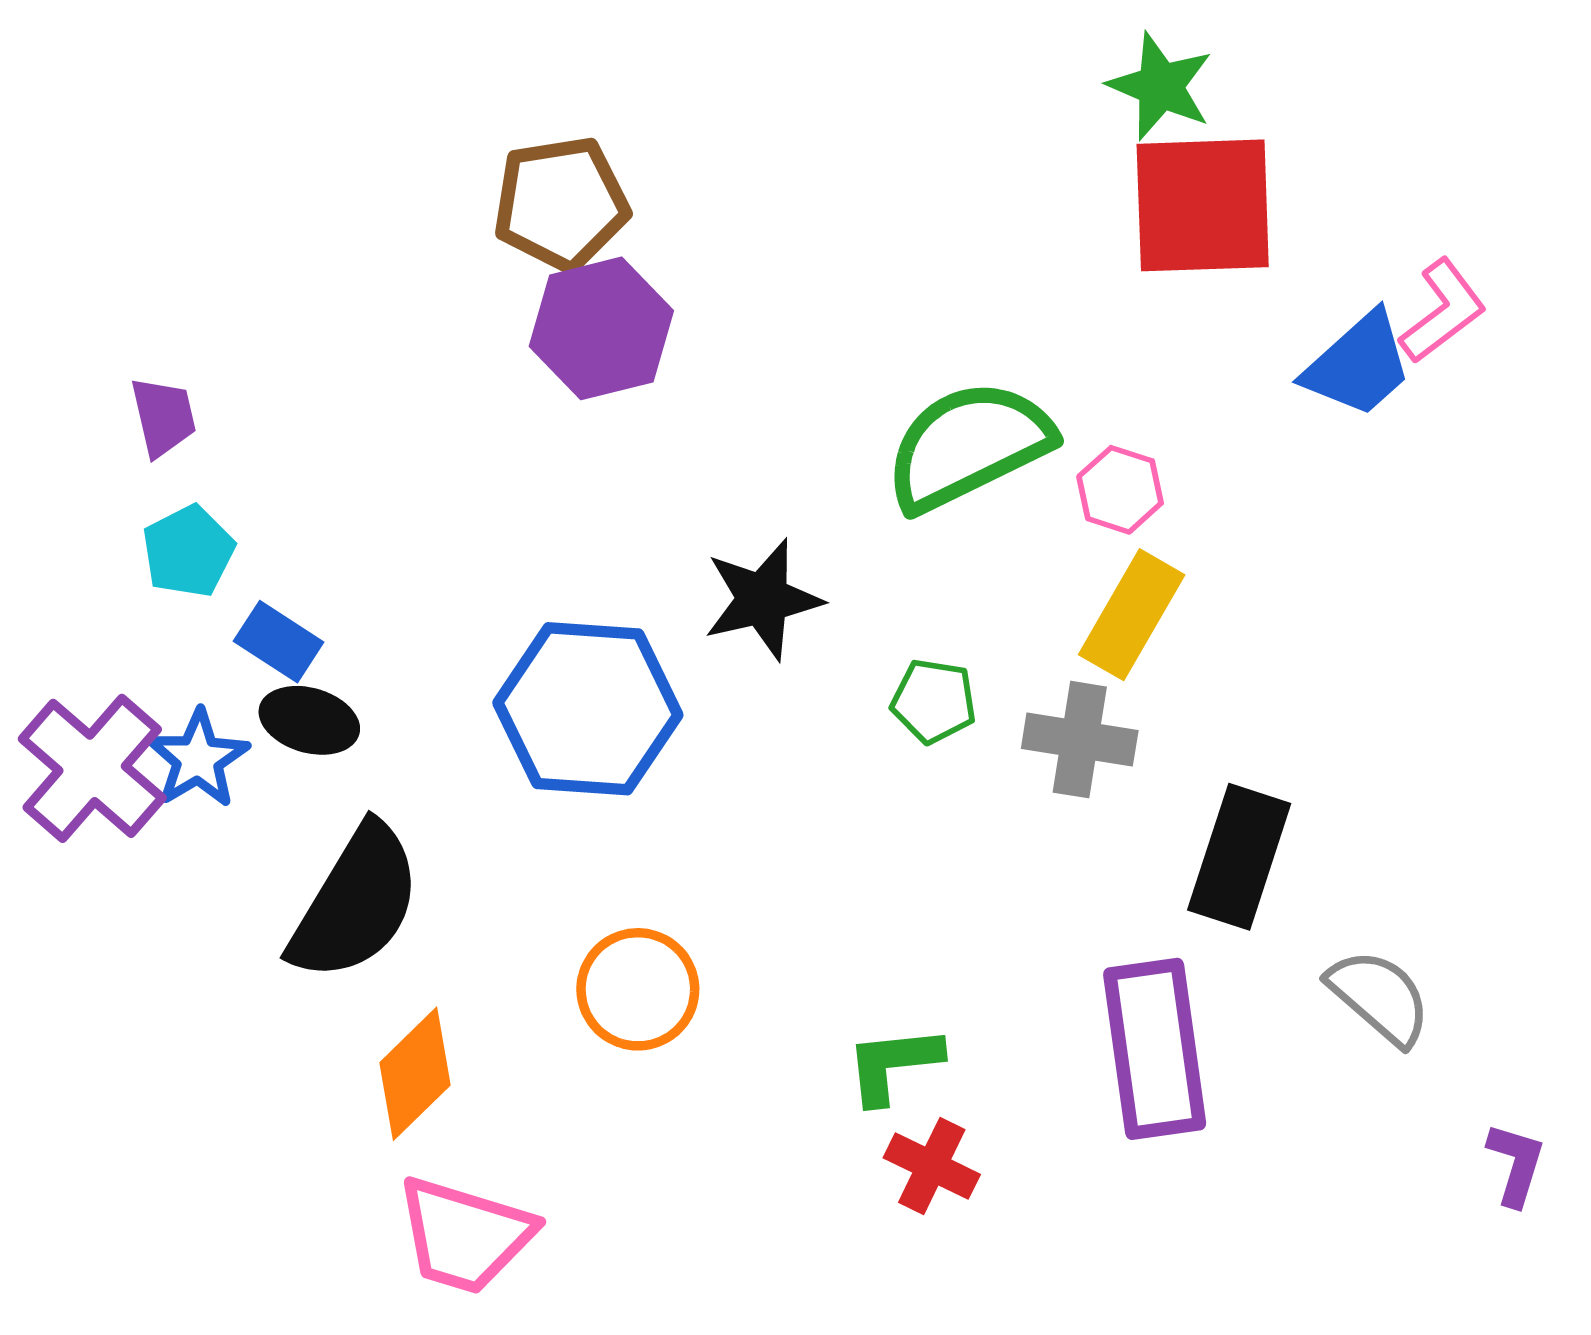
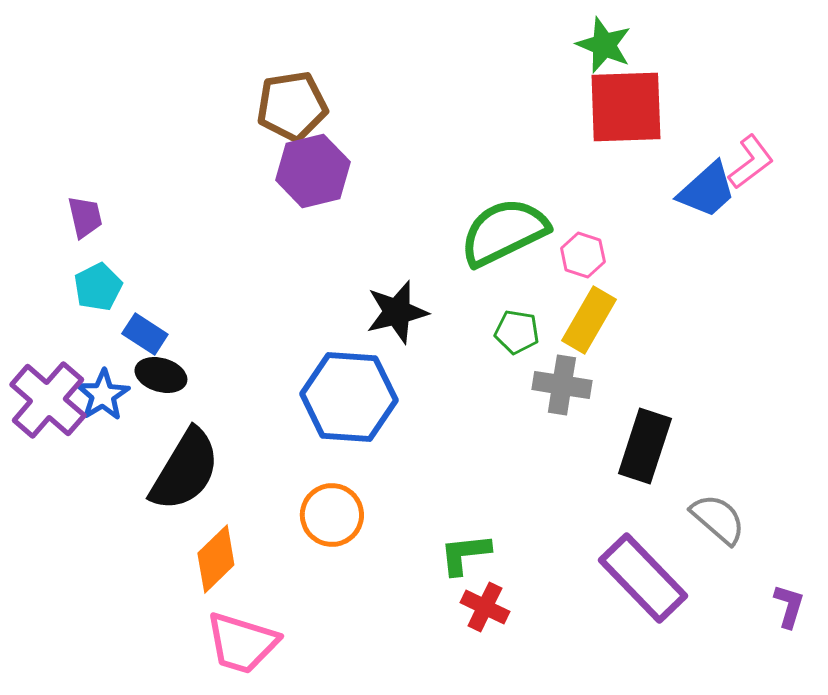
green pentagon: (934, 701) -> (517, 332), moved
blue hexagon: (588, 709) -> (349, 397), moved
purple rectangle: (1155, 1049) -> (643, 578), moved, turned -36

